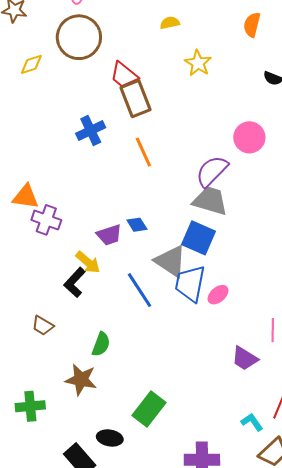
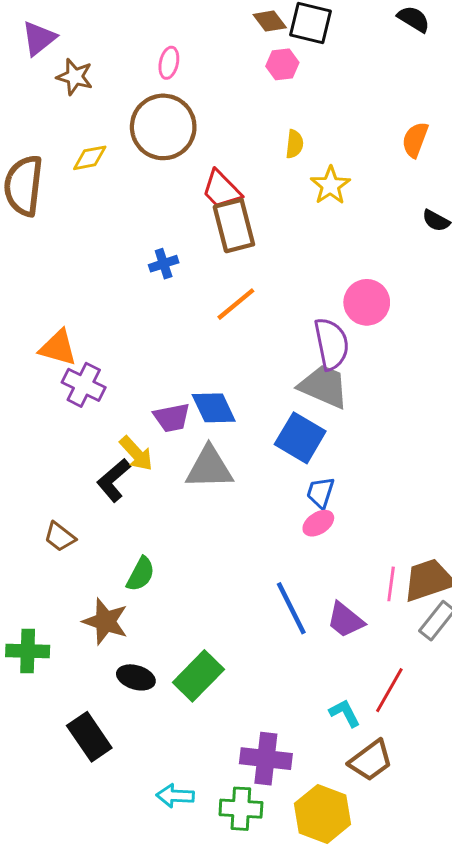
yellow semicircle: (170, 23) -> (295, 144), moved, turned 102
blue cross: (91, 130) -> (164, 264), size x0.7
pink circle: (249, 137) -> (367, 302), moved
orange line: (143, 152) -> (236, 304), turned 68
purple semicircle: (212, 171) -> (331, 344), turned 117
blue diamond: (137, 225) -> (214, 408), size x1.5
gray triangle: (171, 261) -> (209, 468), moved, turned -42
blue trapezoid: (190, 284) -> (320, 493), moved, size x0.6
blue line: (140, 290) -> (291, 608), moved
black ellipse: (110, 438) -> (136, 677), moved

